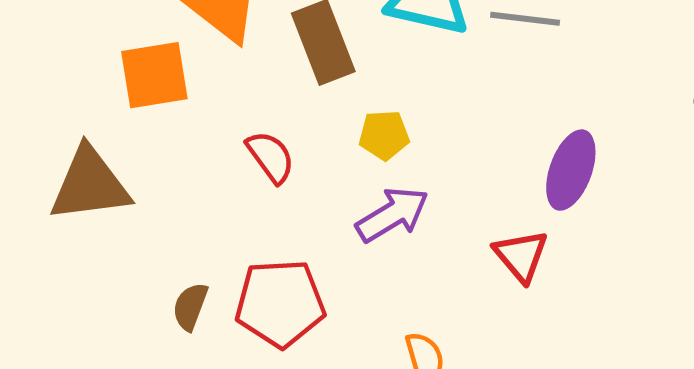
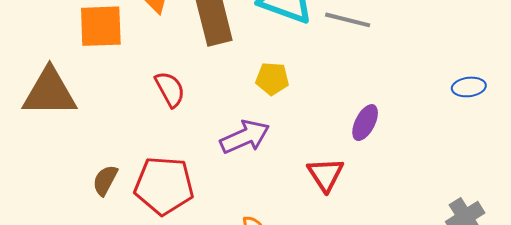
yellow pentagon: (384, 135) -> (272, 79), moved
purple ellipse: (571, 170) -> (365, 123), size x0.7

